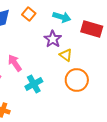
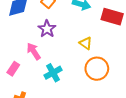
purple star: (53, 39) -> (47, 29), moved

